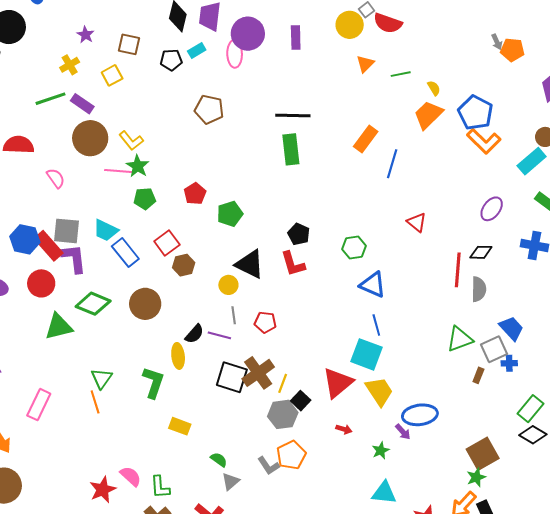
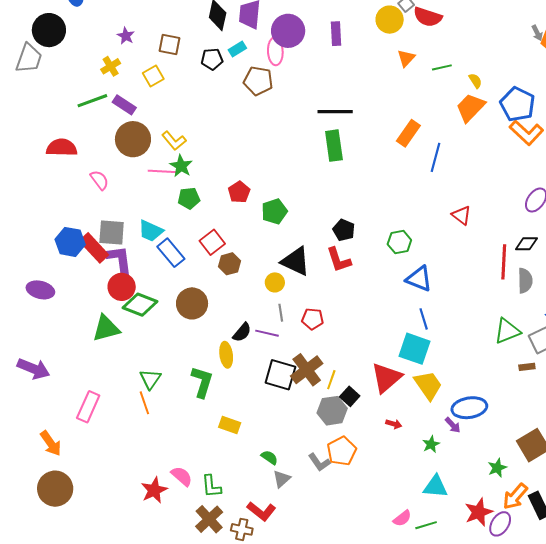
brown pentagon: (209, 109) -> (258, 81), moved
red circle: (41, 283) -> (122, 287), moved
brown rectangle: (478, 375) -> (527, 367), turned 63
green star: (476, 477) -> (497, 468), moved

